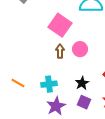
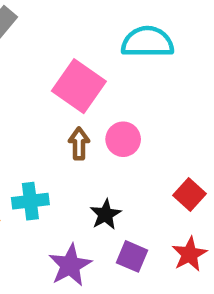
black star: (82, 83) -> (105, 214), moved
cyan cross: (49, 84) -> (30, 201), moved

